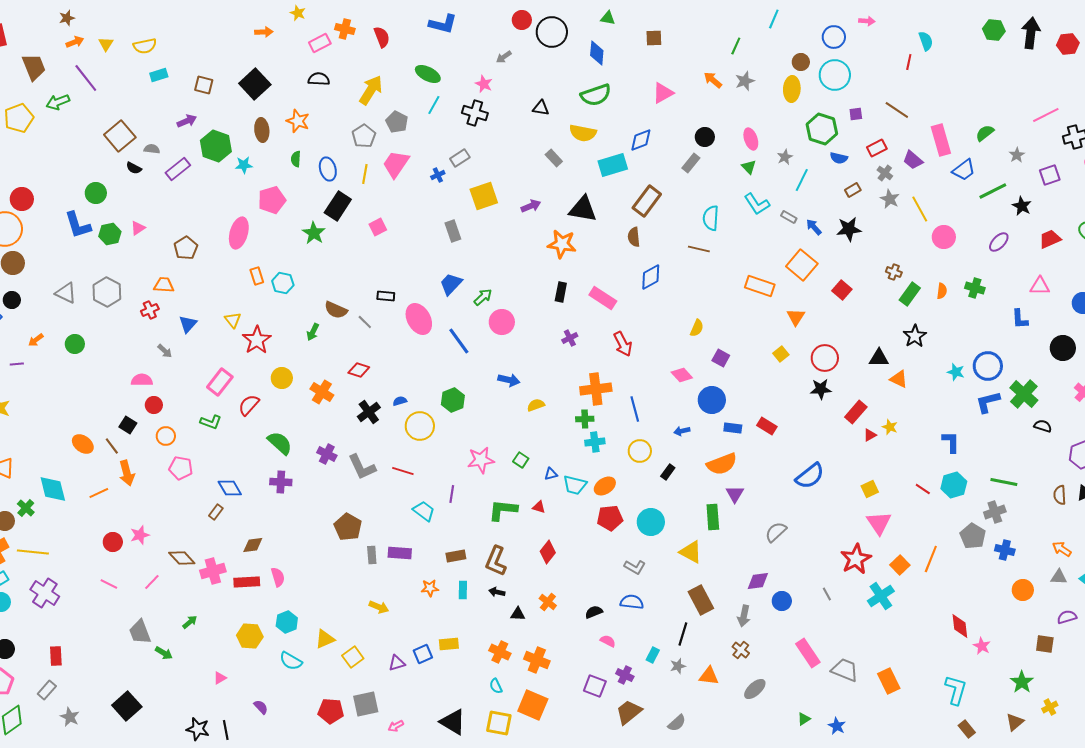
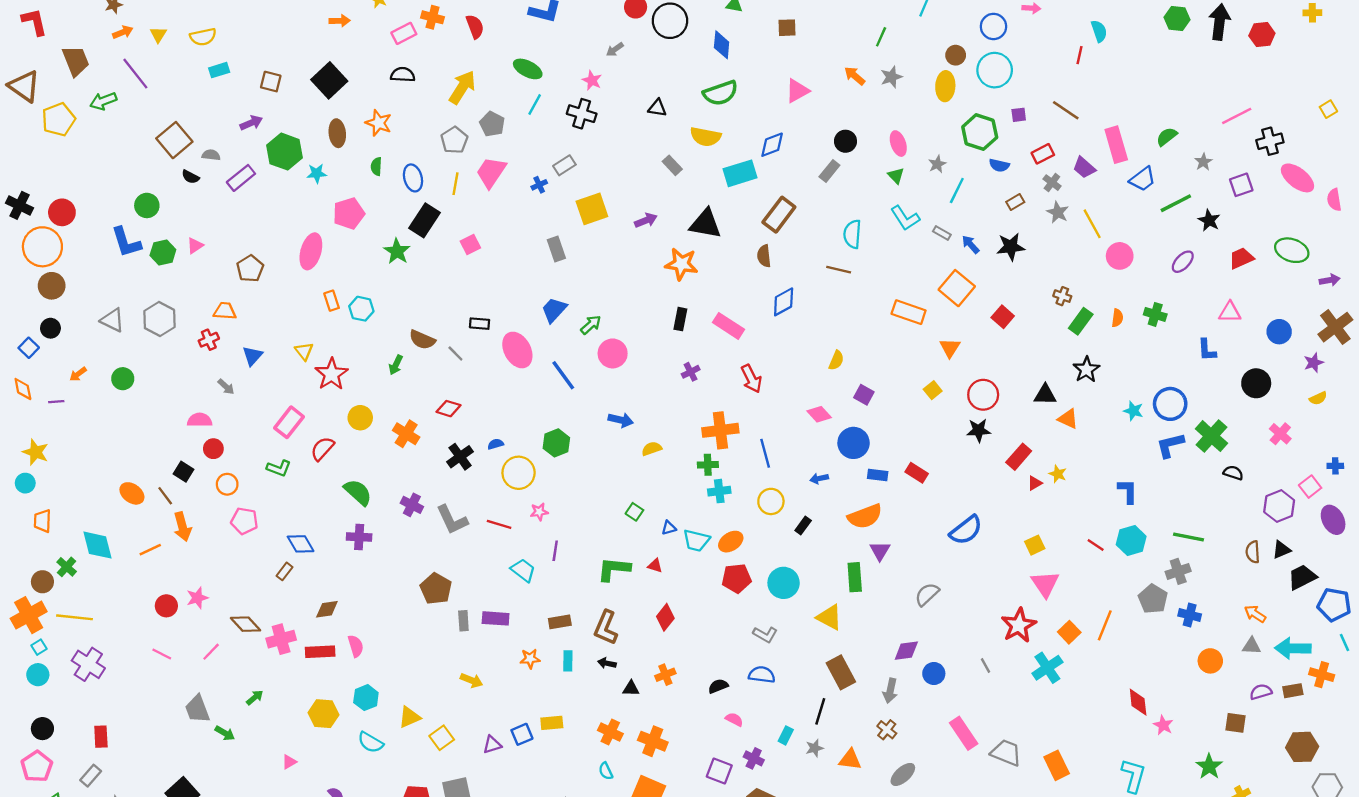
pink star: (481, 460) -> (539, 512), moved, size x0.6
orange cross: (548, 602) -> (665, 675), turned 30

